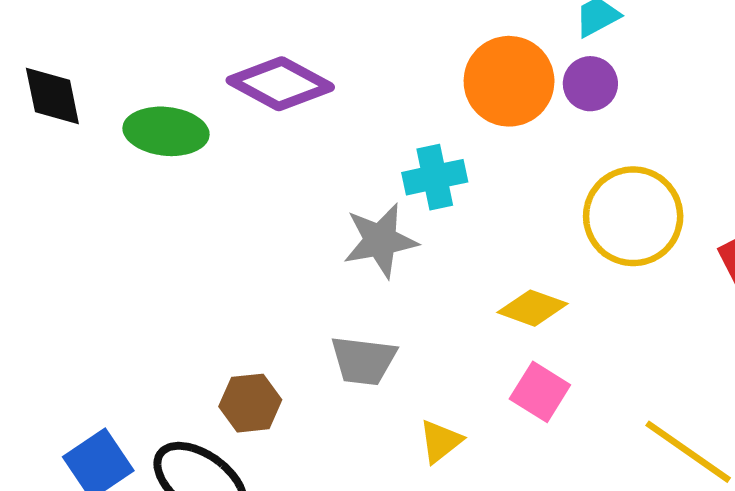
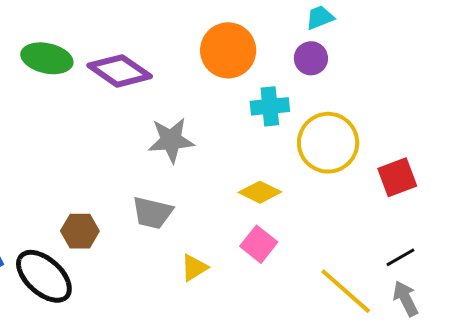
orange circle: (509, 81) -> (228, 50), moved
purple diamond: (280, 84) -> (120, 71), moved
cyan cross: (435, 177) -> (270, 106), moved

